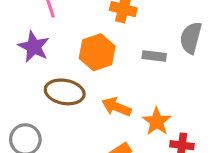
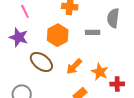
brown ellipse: (65, 92) -> (41, 62), turned 35
orange arrow: (116, 107) -> (74, 67), turned -60

